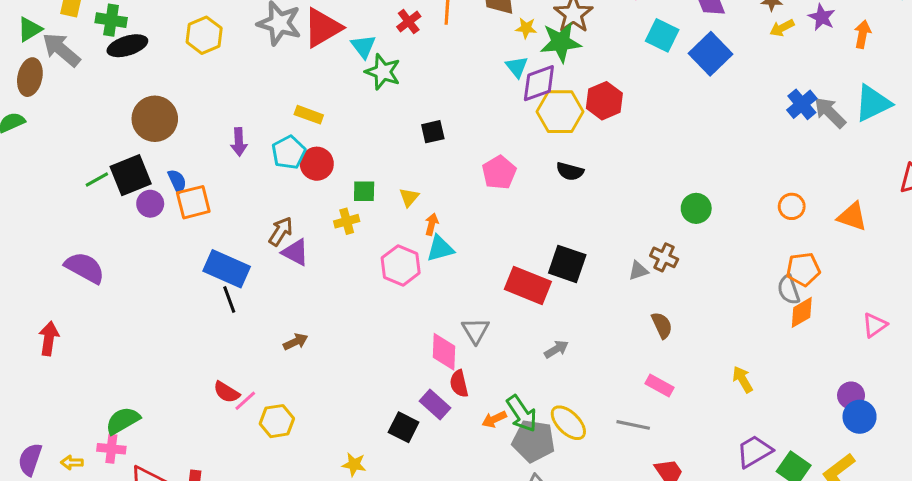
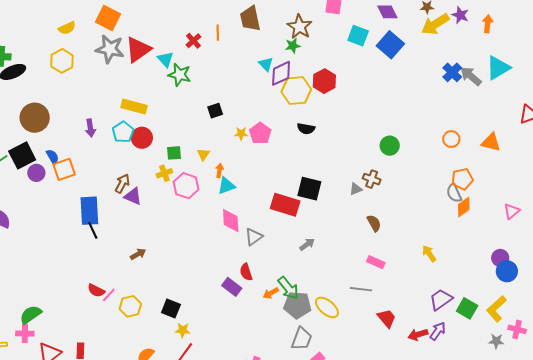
yellow star: (526, 28) -> (241, 134), moved
yellow arrow: (782, 28) -> (435, 24), size x1.8
green star: (561, 42) -> (293, 46), size x0.6
yellow rectangle: (309, 115) -> (134, 106), size x1.4
pink hexagon: (401, 265) -> (186, 186), moved
blue rectangle: (227, 269) -> (89, 211), turned 68
gray triangle: (476, 331) -> (254, 237), turned 30
pink diamond: (444, 352) -> (231, 221), moved
yellow ellipse: (568, 423) -> (327, 307), moved
black square: (404, 427) -> (171, 308), moved

